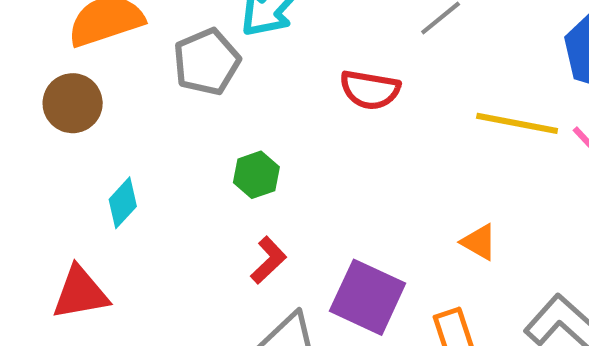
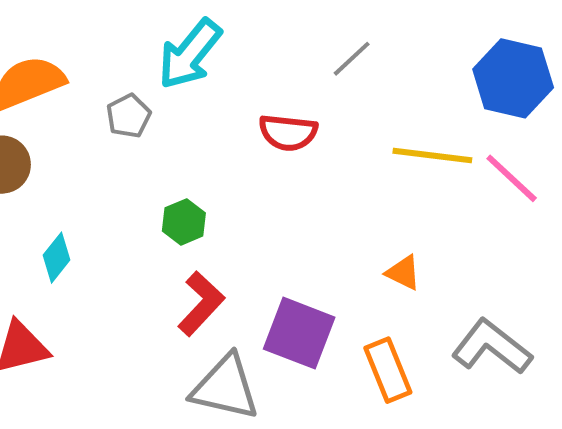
gray pentagon: (207, 62) -> (129, 116), size x0.7
red L-shape: (268, 260) -> (201, 304), size x1.4

